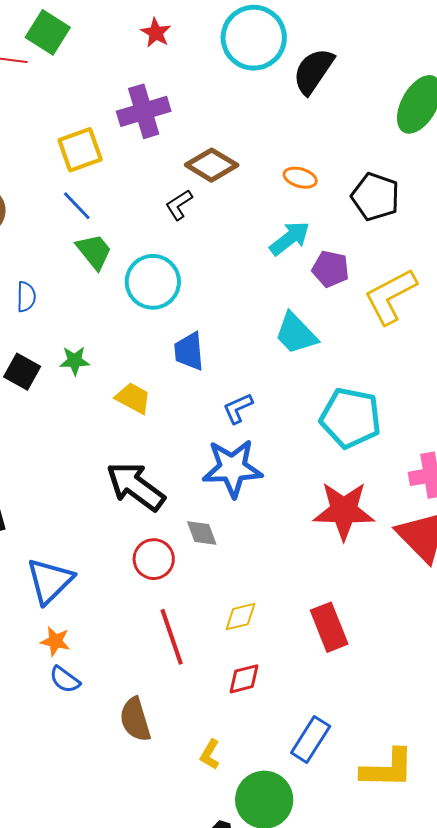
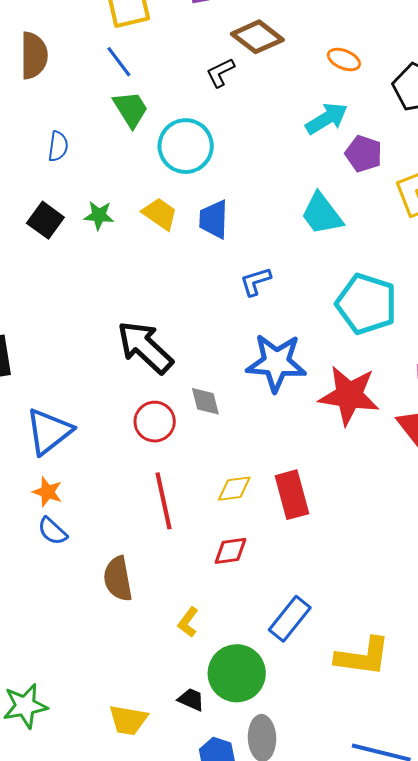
yellow trapezoid: (133, 398) -> (160, 214), moved
blue star: (232, 468) -> (276, 363), moved
red rectangle: (329, 627) -> (292, 495), moved

